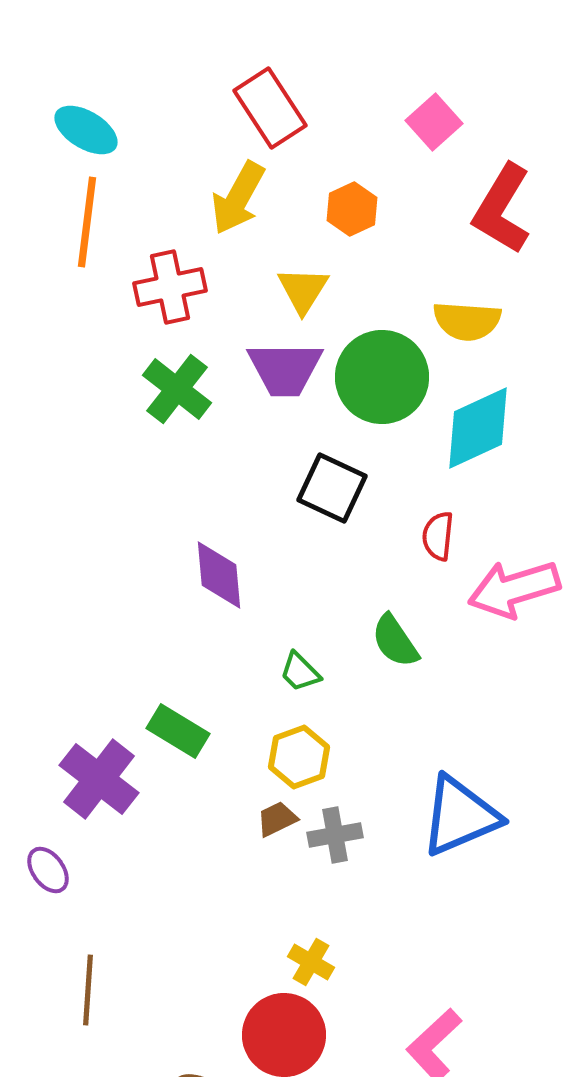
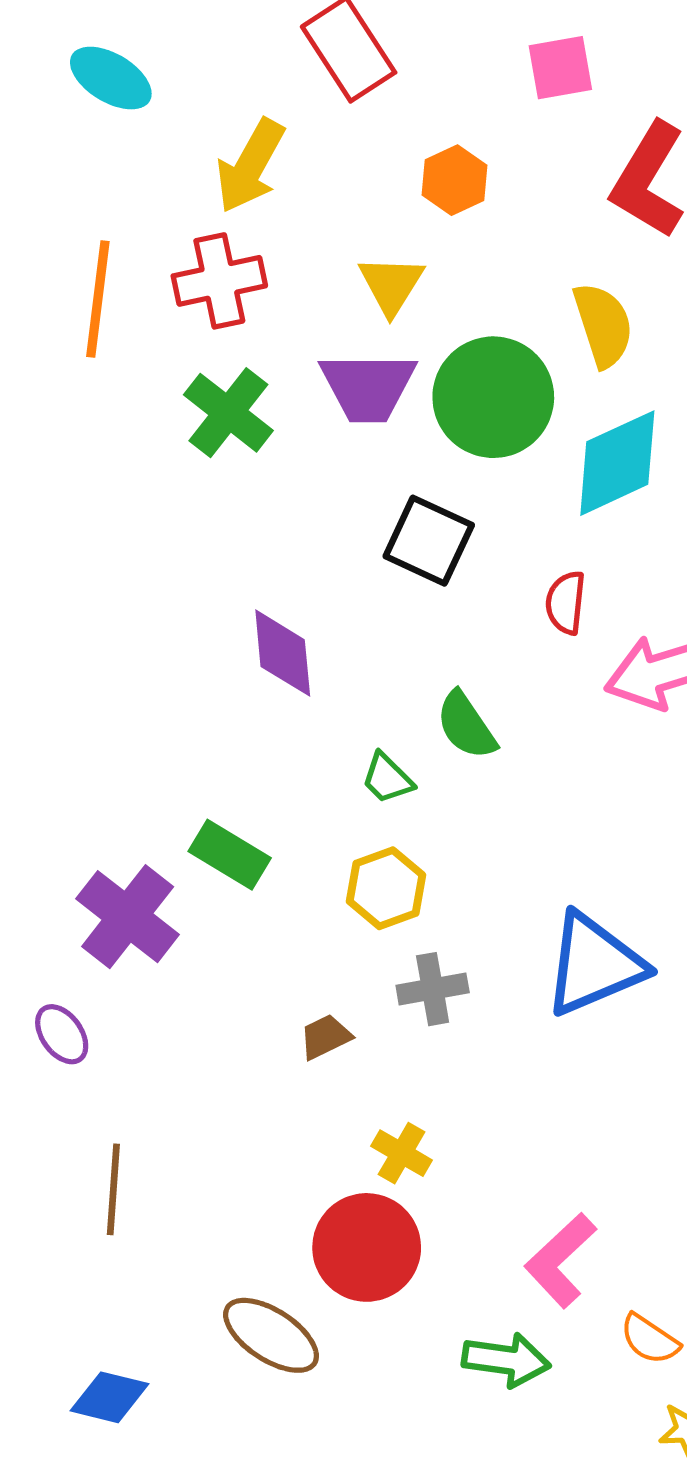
pink square: (434, 122) -> (560, 68), turned 32
yellow arrow: (238, 198) -> (250, 166), moved
orange line: (87, 222) -> (98, 299), moved
yellow semicircle: (467, 321) -> (603, 325), turned -112
green semicircle: (395, 641) -> (466, 725), moved
brown trapezoid: (277, 819) -> (325, 1037), moved

